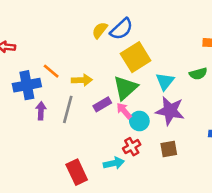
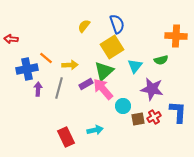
blue semicircle: (121, 29) -> (117, 24), moved, turned -66
pink arrow: (124, 111) -> (103, 89), size x1.6
purple star: (170, 111) -> (152, 89), moved
cyan circle: (139, 121) -> (123, 106), moved
red cross: (132, 147) -> (154, 117), moved

